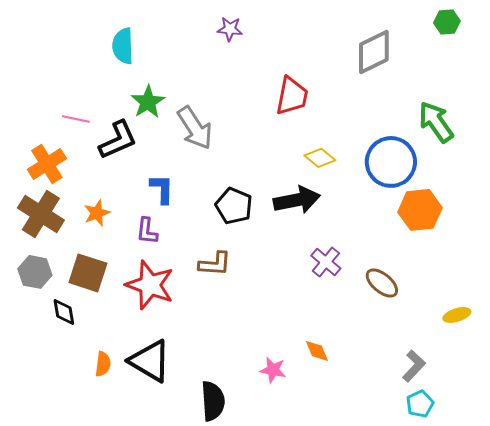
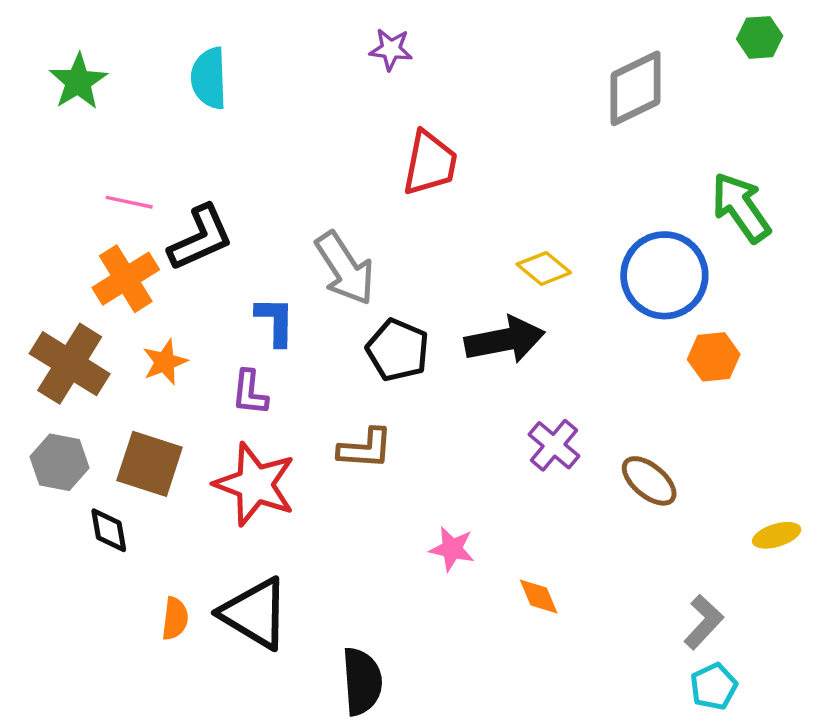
red trapezoid: (292, 96) -> (430, 163), moved
green star: (148, 102) -> (78, 82), moved
gray arrow: (195, 128) -> (345, 268), moved
orange cross: (47, 164) -> (126, 279), moved
orange hexagon: (420, 210) -> (714, 357), size x0.7
pink star: (273, 370) -> (452, 549), moved

